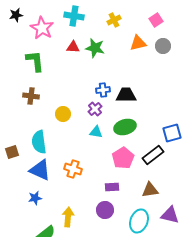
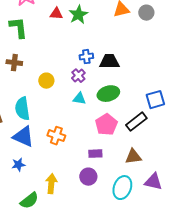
green star: (95, 48) -> (78, 15), turned 30

